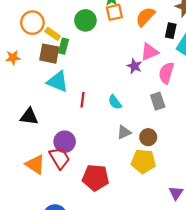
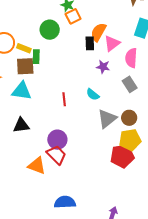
orange semicircle: (145, 17) -> (98, 32), moved
black rectangle: (171, 31) -> (90, 43), moved
purple star: (134, 66) -> (103, 67), moved
cyan triangle: (58, 81) -> (22, 91), moved
gray triangle: (124, 132) -> (107, 119), size x1.5
red pentagon: (96, 178) -> (122, 156), moved

